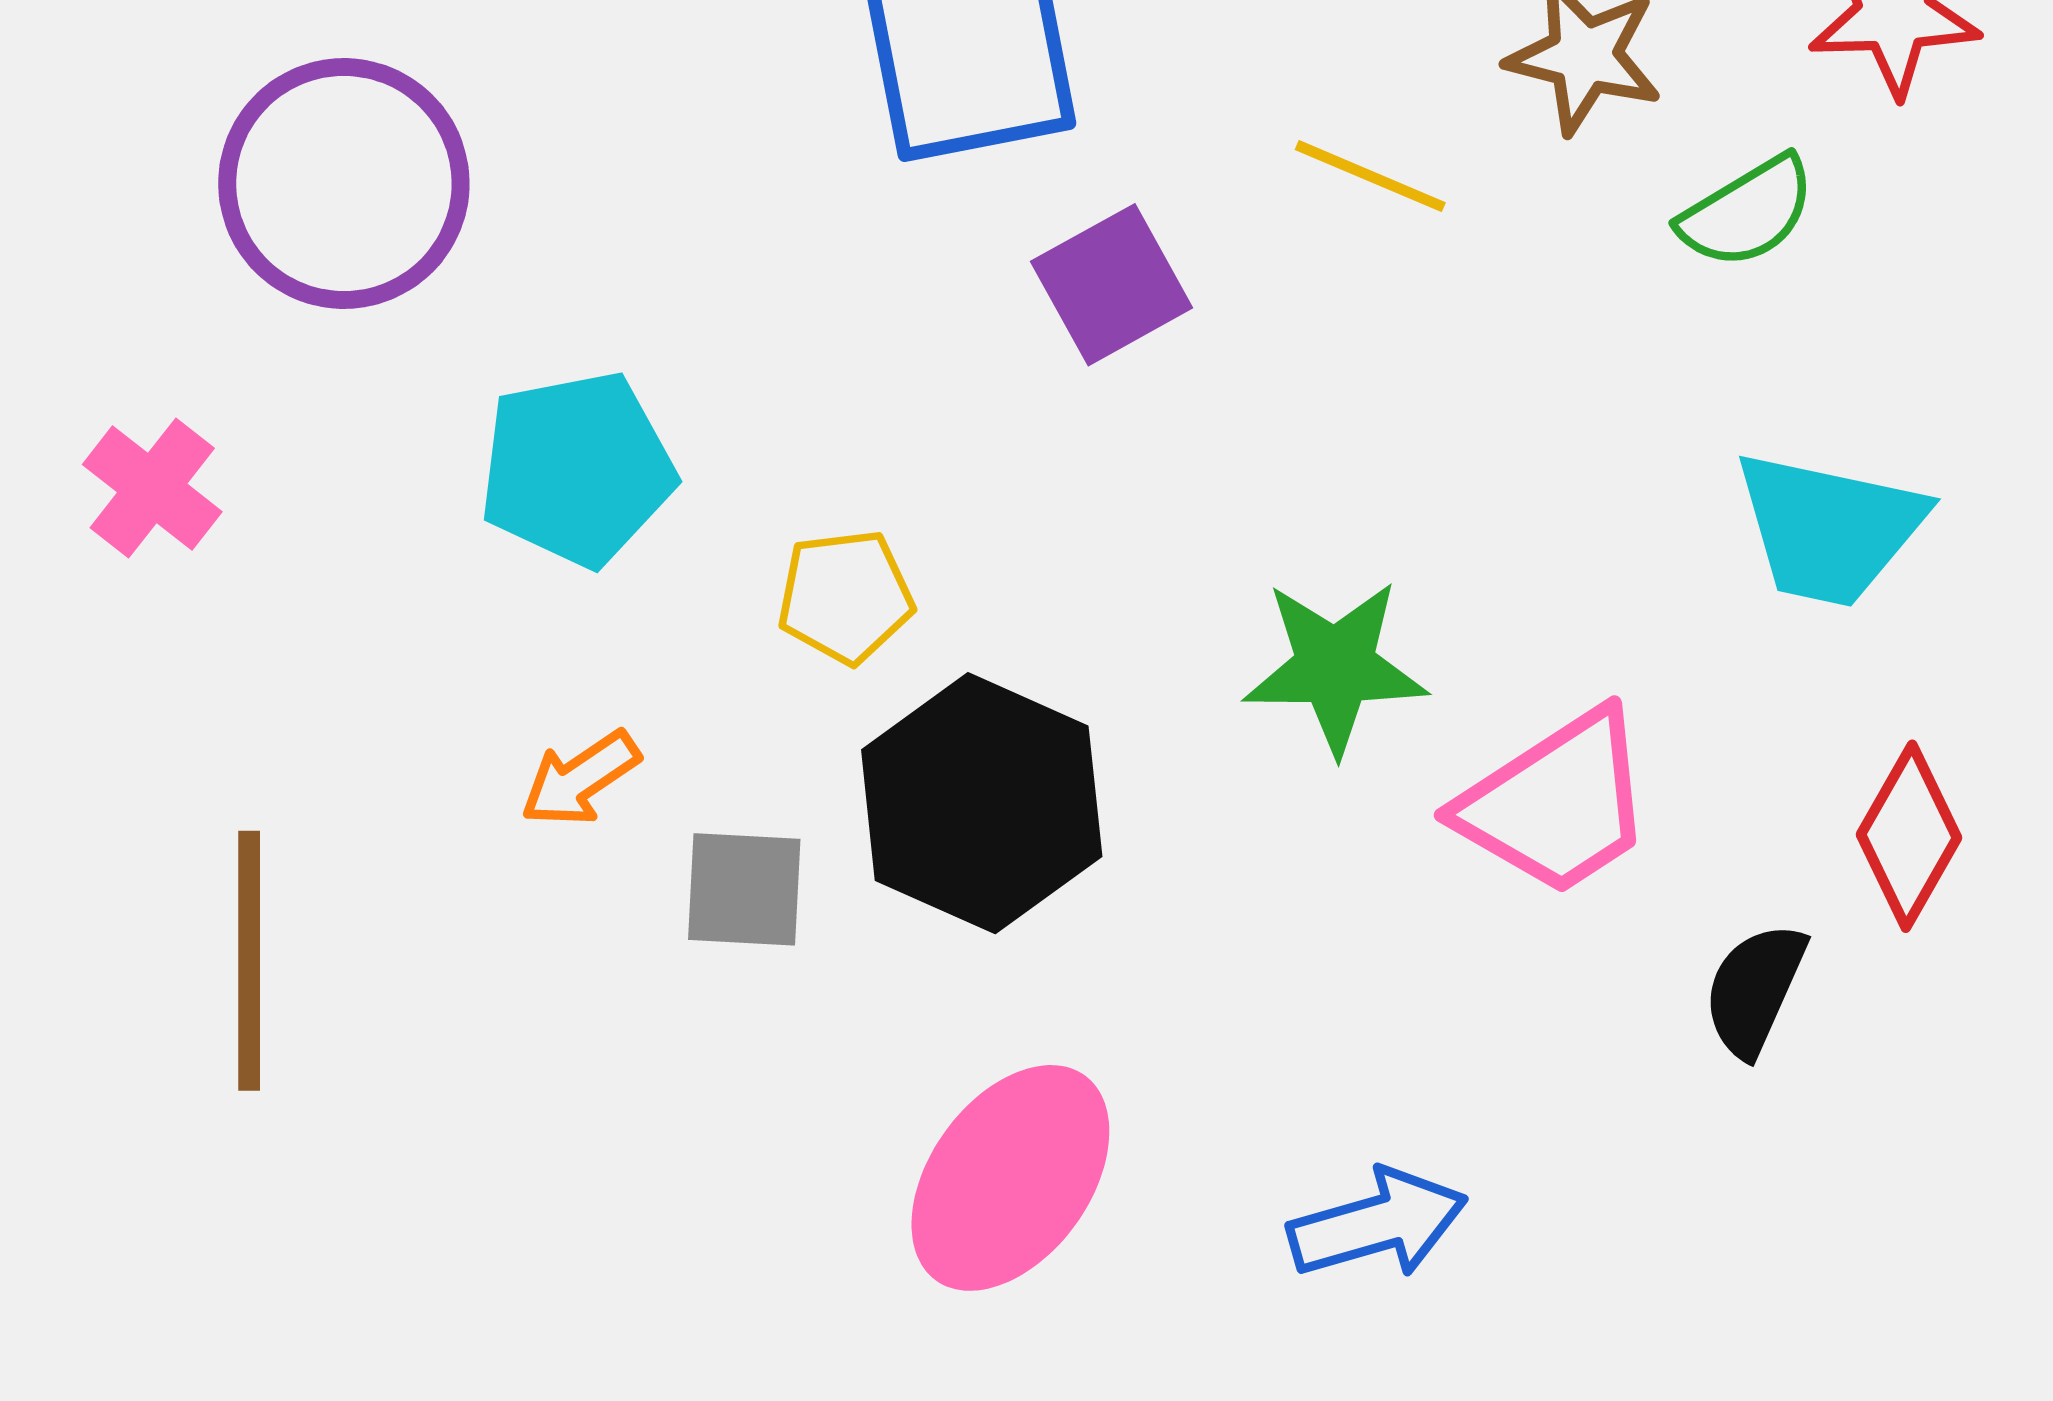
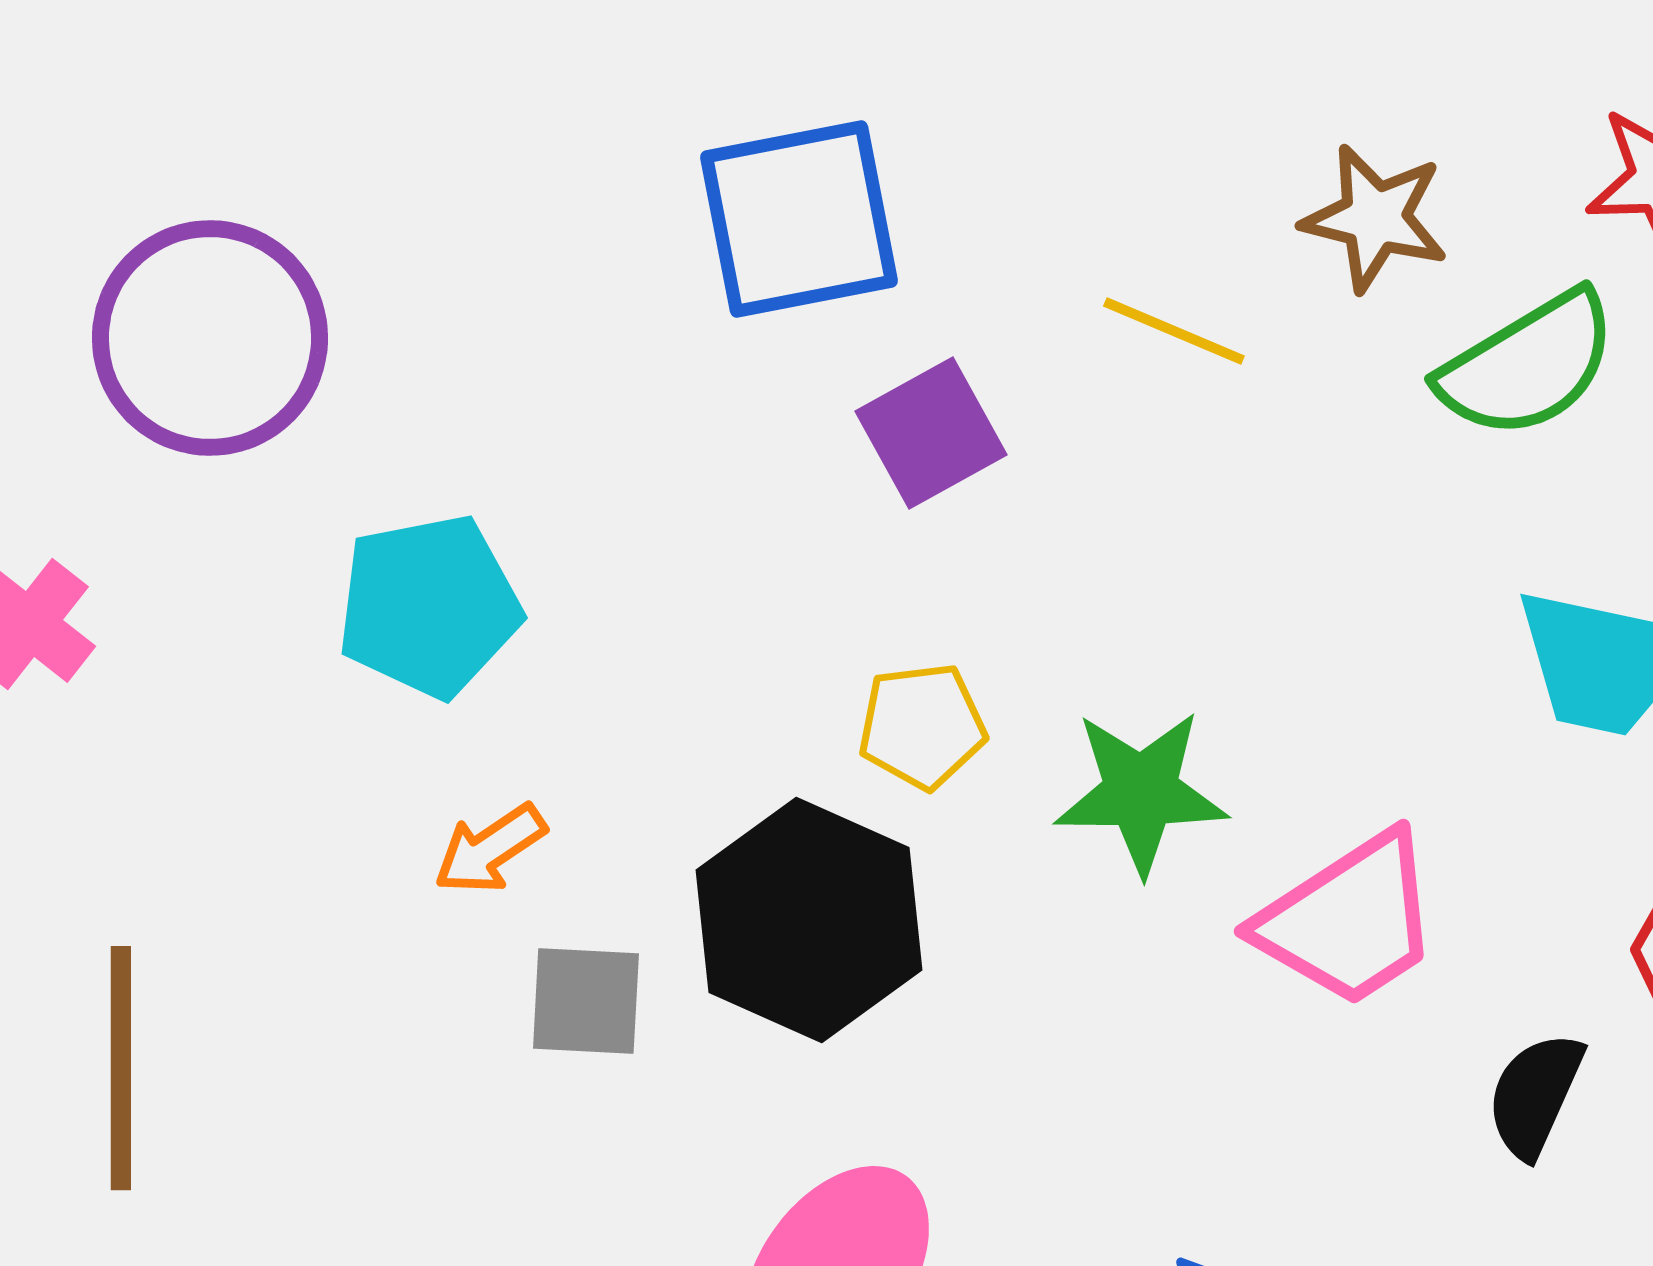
green semicircle: (1747, 212) -> (1528, 365), size x1.4
yellow pentagon: (845, 597) -> (922, 726), moved
orange arrow: (580, 779) -> (490, 849), moved

